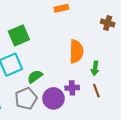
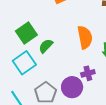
green semicircle: (35, 76) -> (46, 46), moved

